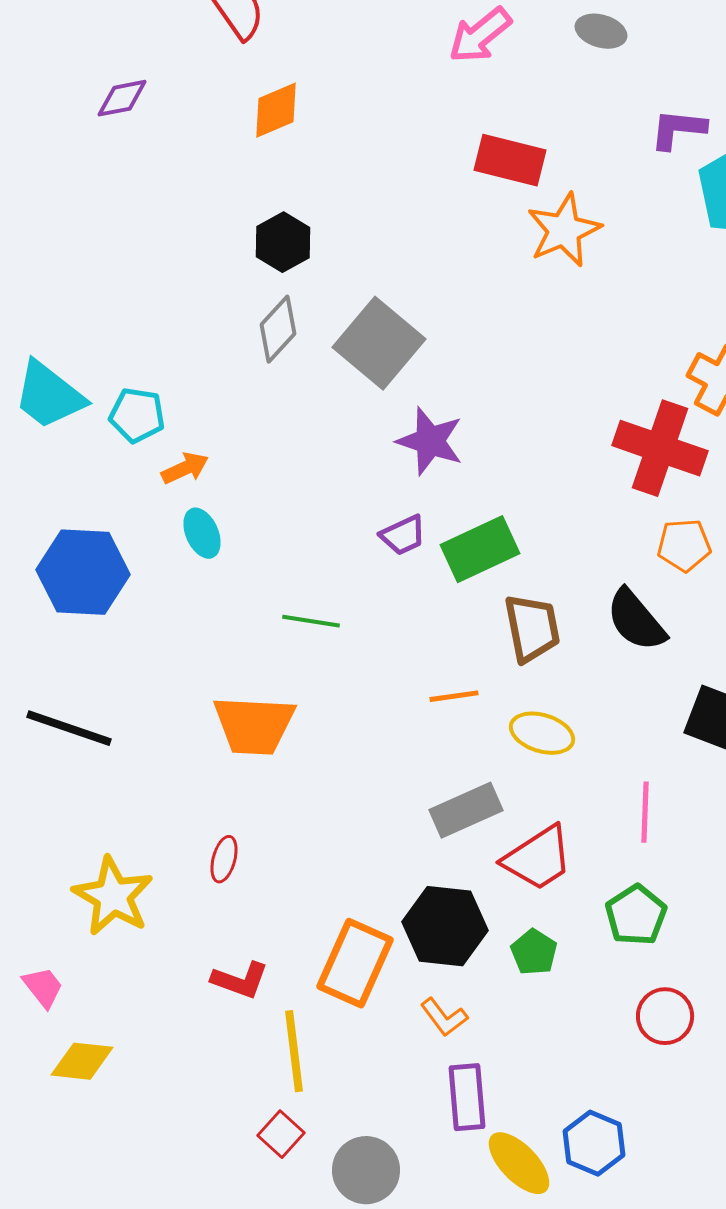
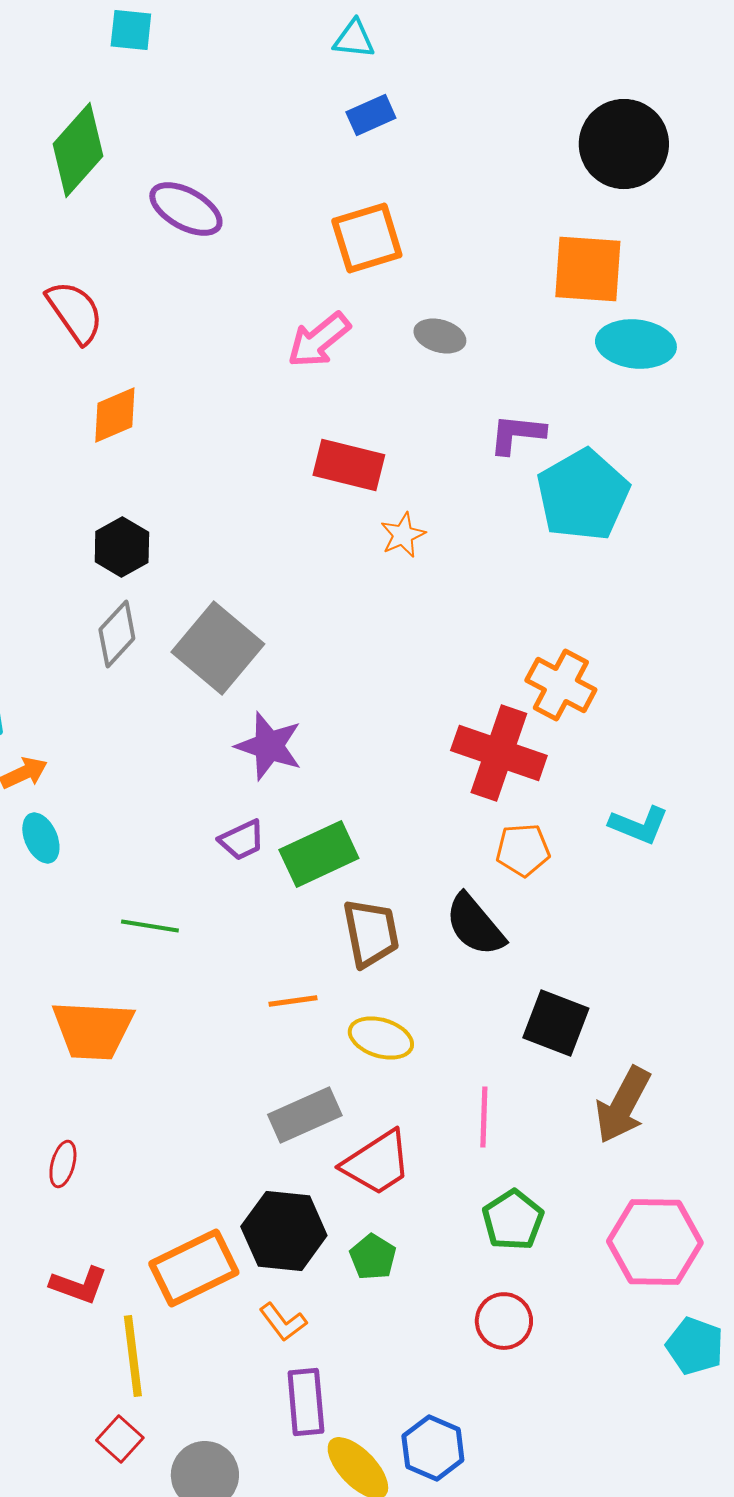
orange star: (564, 230) -> (403, 535), size x0.6
green pentagon: (636, 915) -> (513, 1220), moved
orange rectangle: (355, 963) -> (194, 1268), turned 40

